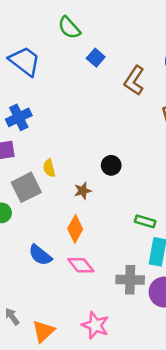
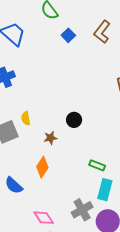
brown L-shape: (134, 80) -> (102, 32), moved
pink diamond: (81, 265) -> (44, 218), moved
gray cross: (130, 280) -> (82, 210), turned -35

